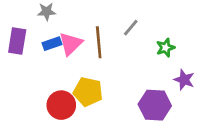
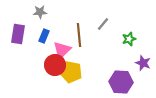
blue rectangle: (52, 44) -> (44, 36), turned -48
pink triangle: (71, 44) -> (62, 50), moved
red circle: (61, 105) -> (55, 65), moved

